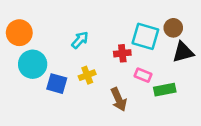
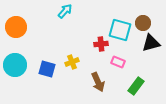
cyan arrow: (80, 40) -> (65, 11), moved
cyan circle: (33, 64) -> (15, 65), moved
green rectangle: (165, 90) -> (136, 86), moved, turned -42

